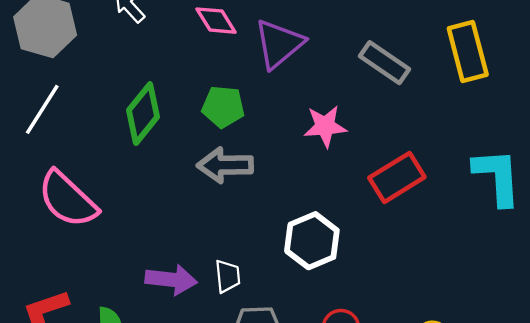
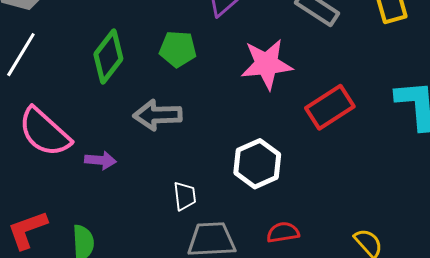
pink star: (325, 126) -> (267, 64), size x1.4
gray arrow: (225, 165) -> (158, 115), moved
purple arrow: (171, 280) -> (100, 160), moved, size x0.7

